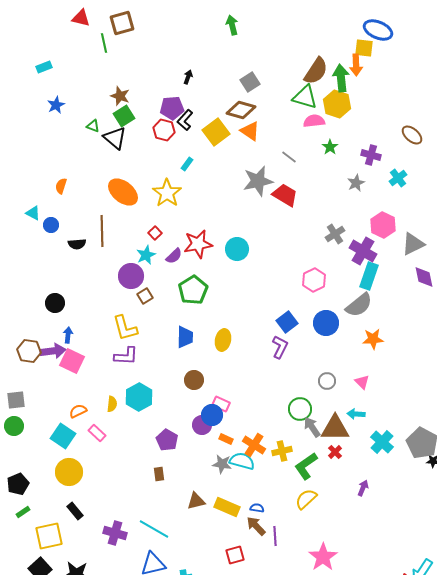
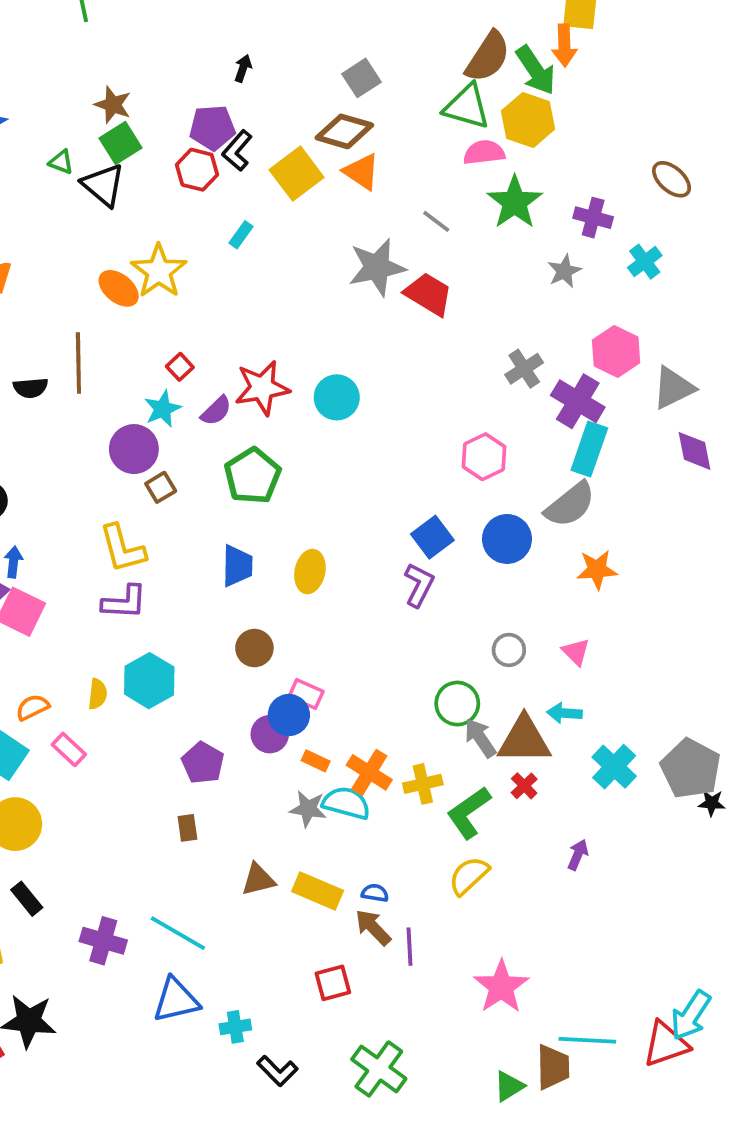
green arrow: (341, 78) -> (536, 70), turned 152
green star: (330, 147) -> (515, 202), size x1.8
orange ellipse: (123, 192) -> (119, 288), size x0.7
yellow star: (167, 193) -> (159, 271), moved

